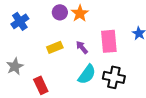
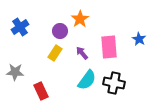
purple circle: (60, 12) -> (60, 31), moved
yellow rectangle: (55, 47) -> (55, 53), turned -35
gray star: (15, 66) -> (15, 72), turned 30

